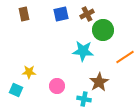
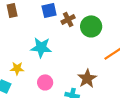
brown cross: (87, 14) -> (68, 19), moved
cyan star: (83, 51) -> (41, 47), moved

